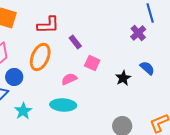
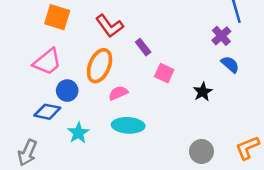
red L-shape: (48, 25) -> (109, 26), turned 55
blue semicircle: (147, 68) -> (230, 64), moved
pink semicircle: (69, 79) -> (118, 93), moved

